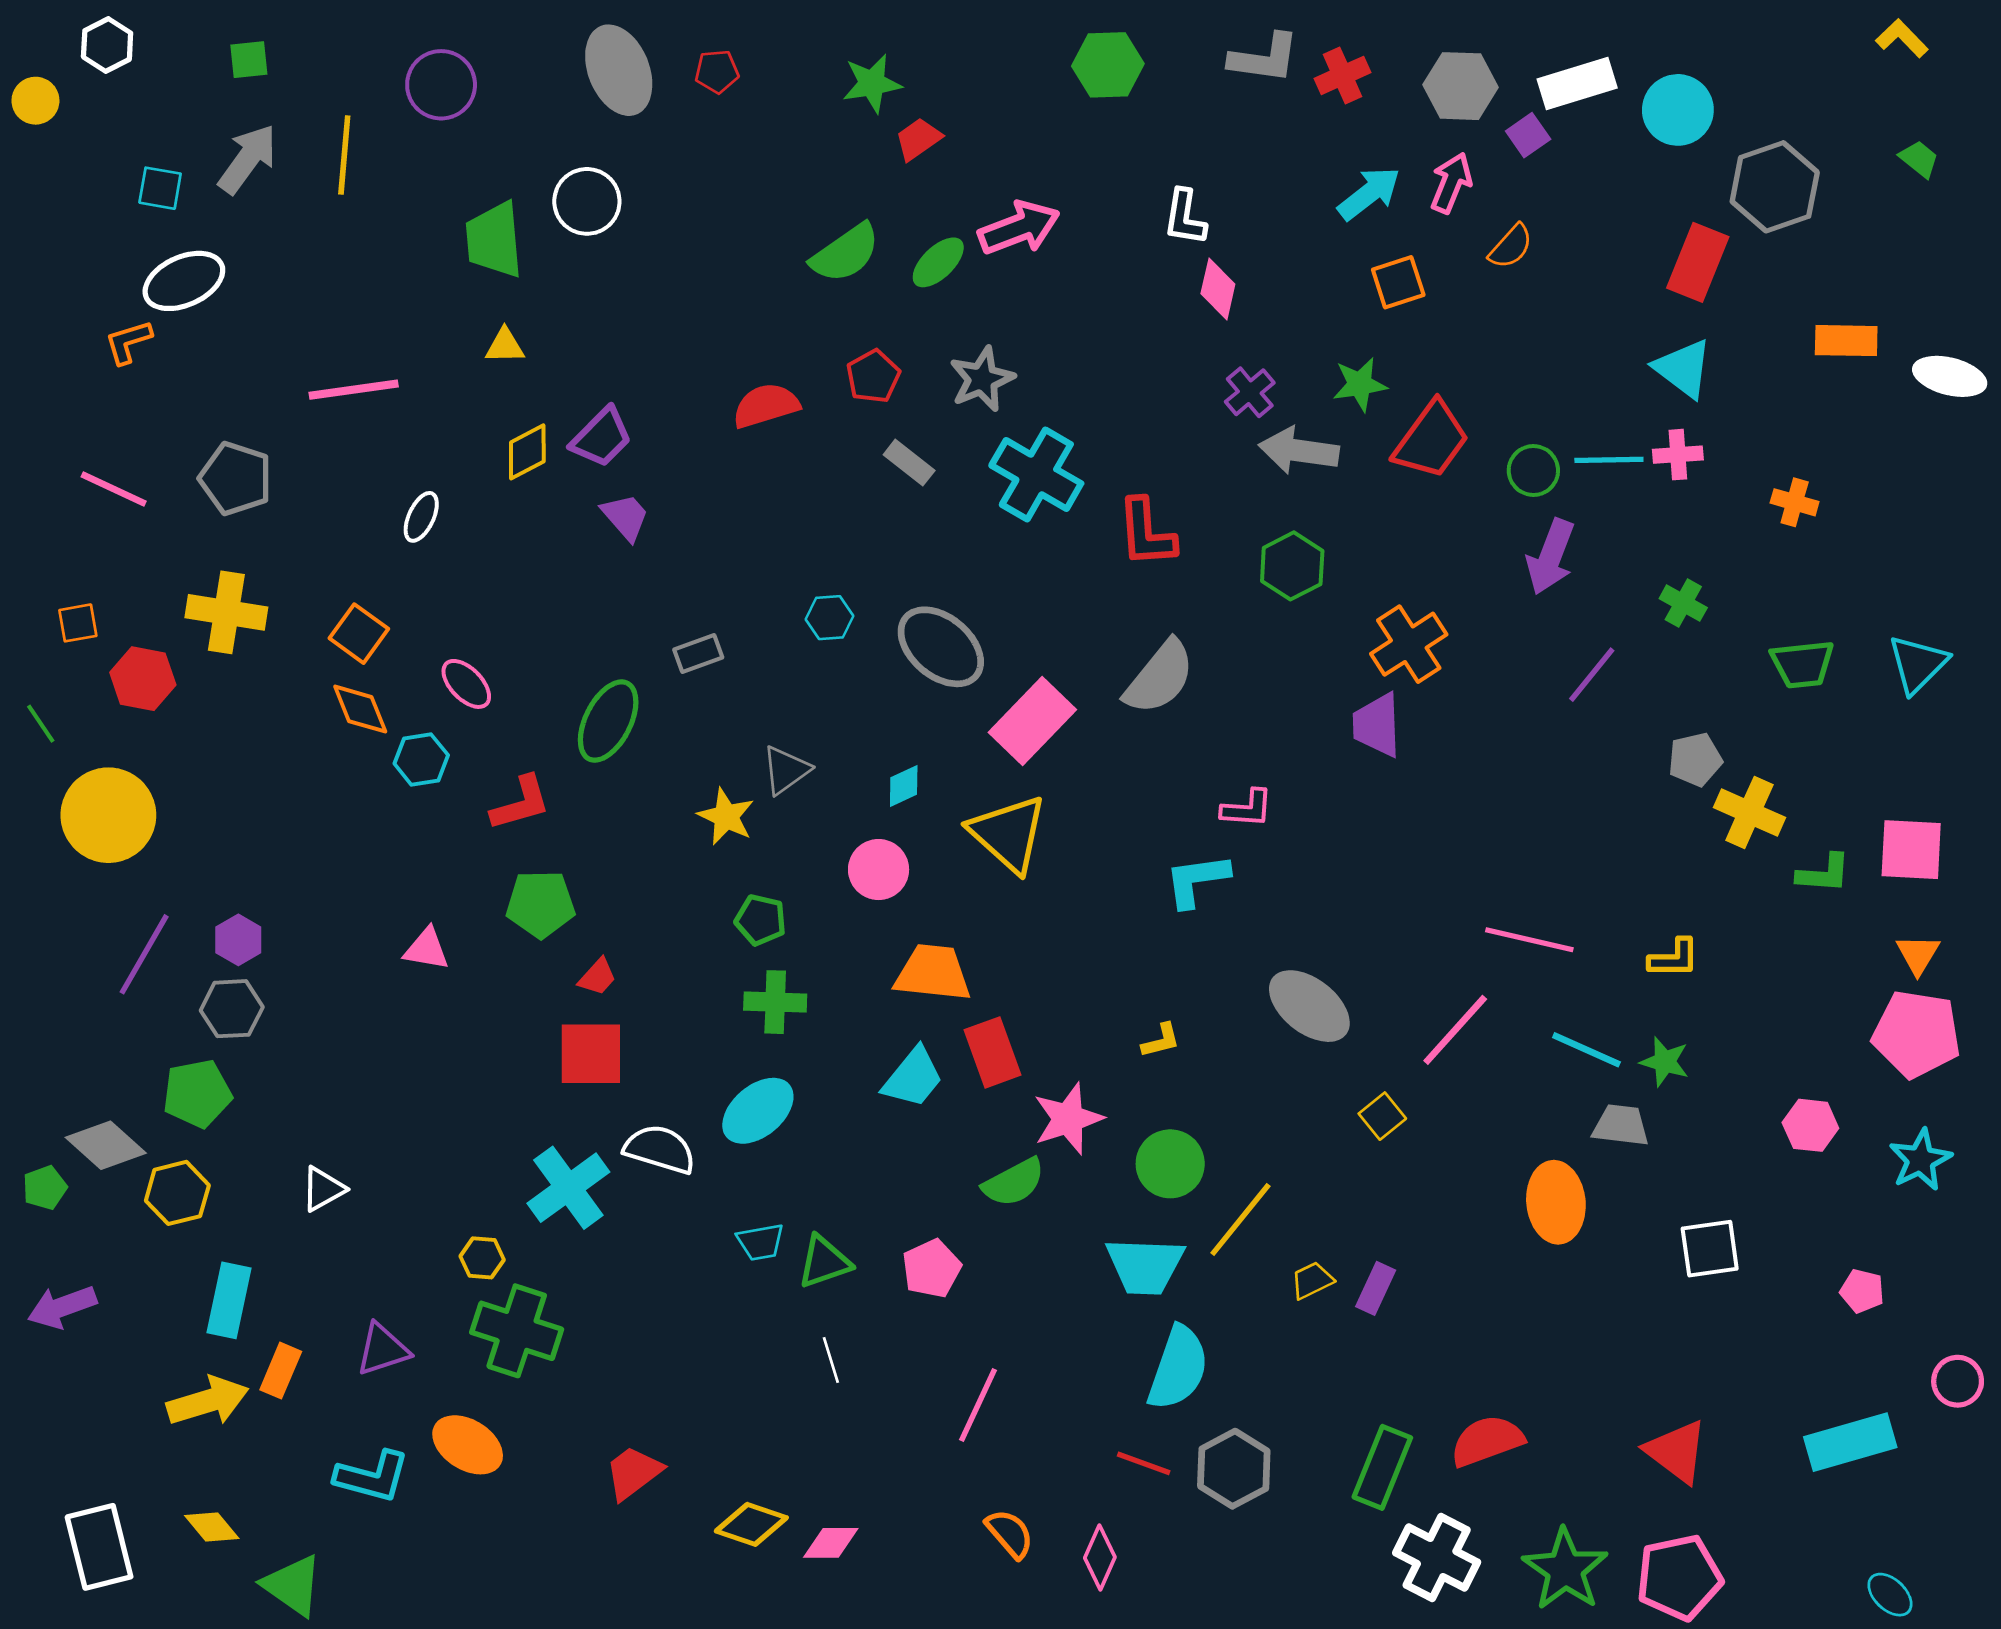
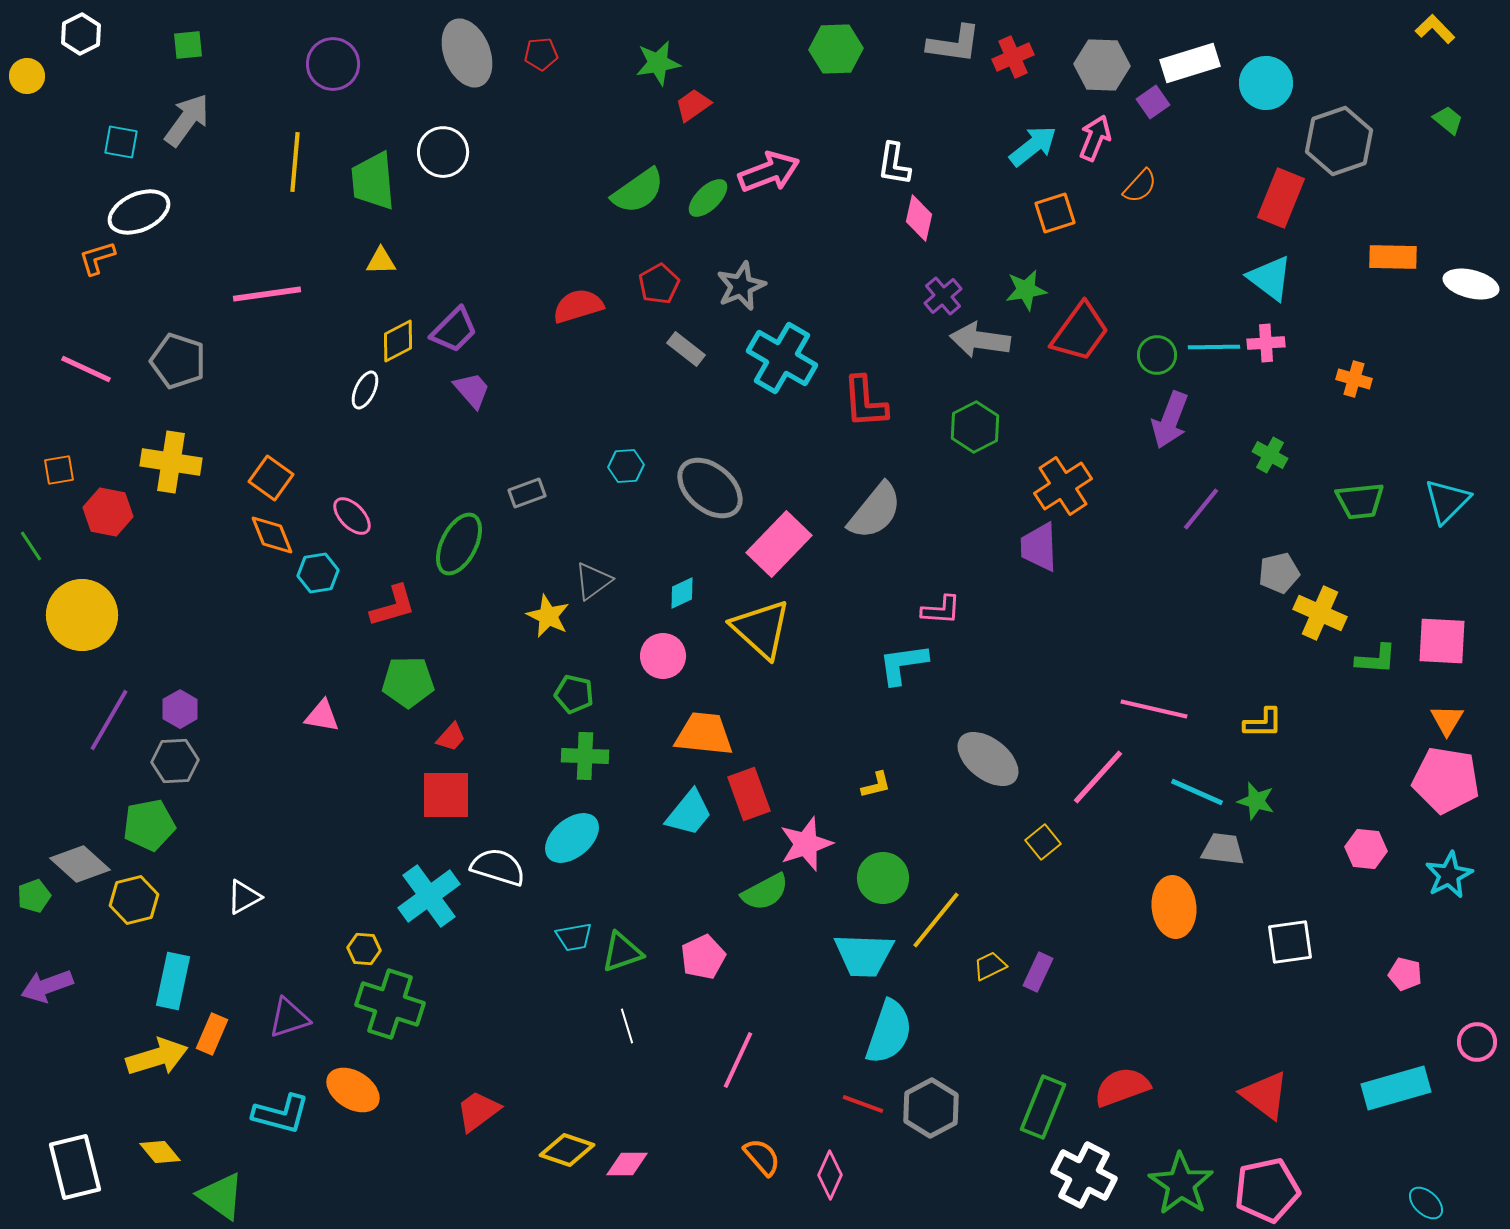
yellow line: (344, 155) -> (295, 162), moved
white ellipse: (421, 517) -> (365, 390), moved

